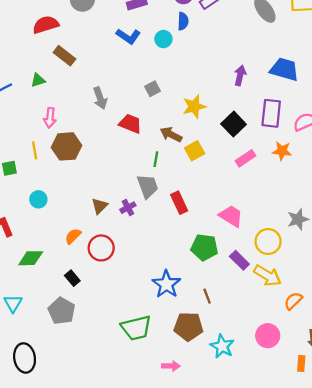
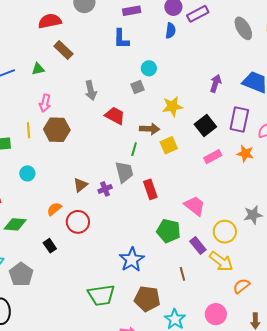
blue L-shape: (128, 36) -> (121, 39), turned 50
cyan circle: (163, 39) -> (149, 68), moved
brown arrow: (171, 134) -> (150, 129), turned 150
brown line: (207, 296) -> (182, 274), moved
gray pentagon: (62, 311) -> (21, 274), moved

